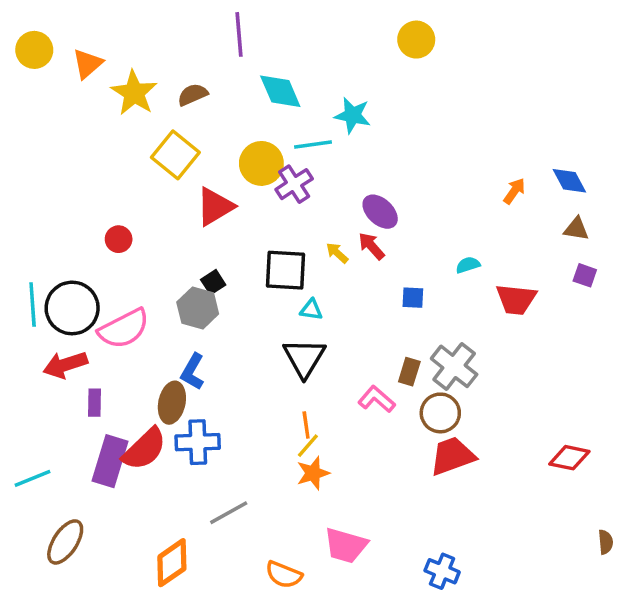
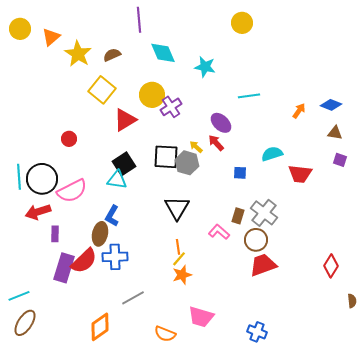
cyan line: (313, 145) -> (249, 96), moved
blue diamond: (569, 181) -> (331, 105), turned -40
cyan semicircle: (468, 265) -> (272, 154), size x1.5
black square: (213, 282) -> (124, 164), size x1.6
gray hexagon: (198, 308) -> (187, 163), moved
cyan triangle: (311, 310) -> (117, 180), moved, size x1.5
red diamond: (569, 458) -> (331, 266), turned -70
cyan line: (33, 478) -> (19, 296), moved
brown ellipse: (65, 542) -> (25, 323), moved
brown semicircle: (606, 542) -> (352, 301), moved

